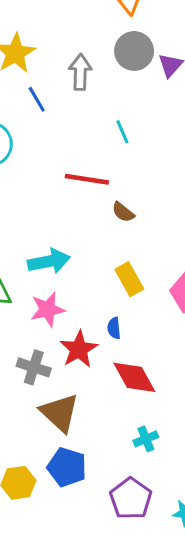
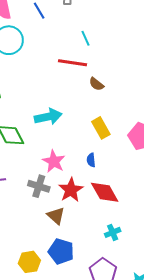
cyan line: (122, 132) -> (85, 38), moved
pink star: (48, 309) -> (54, 161), moved, turned -30
red star: (79, 349) -> (71, 190), moved
brown triangle: (60, 413) -> (56, 216), size x0.7

